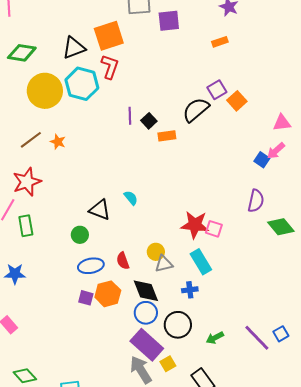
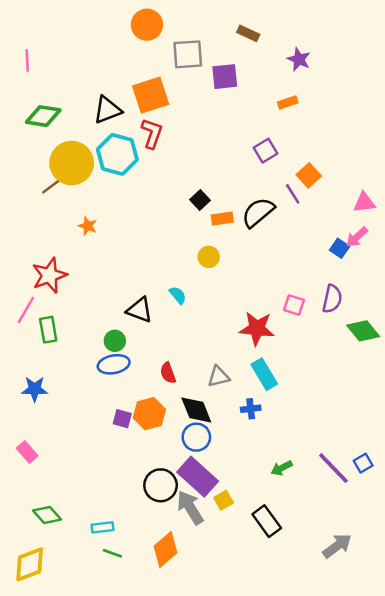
purple square: (217, 90) -> (266, 151), moved
black semicircle: (196, 110) -> (258, 212), moved
purple line: (130, 116) -> (293, 194), moved, turned -30
brown line: (31, 140) -> (54, 184), moved
pink square: (214, 229) -> (294, 305), moved
yellow circle: (156, 252) -> (209, 257), moved
blue ellipse: (91, 266) -> (114, 364), moved
black circle: (178, 325) -> (161, 485), moved

